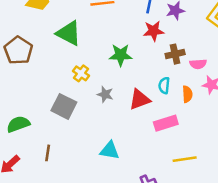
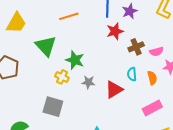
green triangle: (69, 33) -> (46, 46), turned 30
green star: (121, 55) -> (75, 60), moved, turned 30
gray star: (105, 94) -> (88, 82), moved
pink rectangle: (166, 123) -> (152, 108), moved

